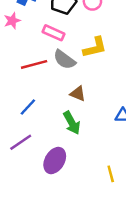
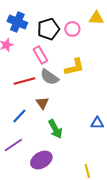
pink rectangle: (54, 33) -> (40, 55), turned 36
brown triangle: (78, 94) -> (42, 103), moved, turned 32
purple ellipse: (55, 161) -> (41, 160), turned 30

